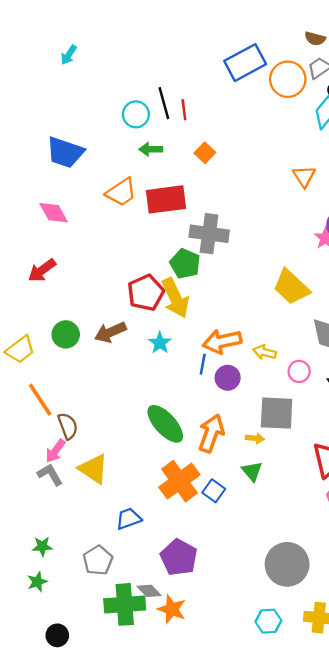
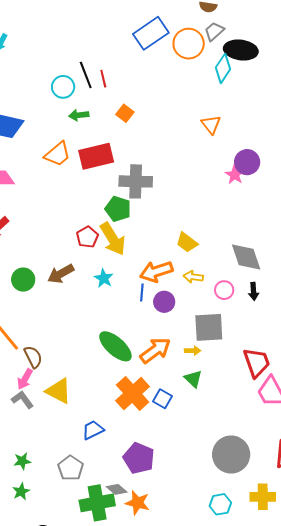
yellow trapezoid: (291, 287) -> (187, 242), moved, size x0.7
red pentagon: (146, 293) -> (87, 237), size x0.7
orange arrow: (211, 433) -> (155, 350), turned 40

